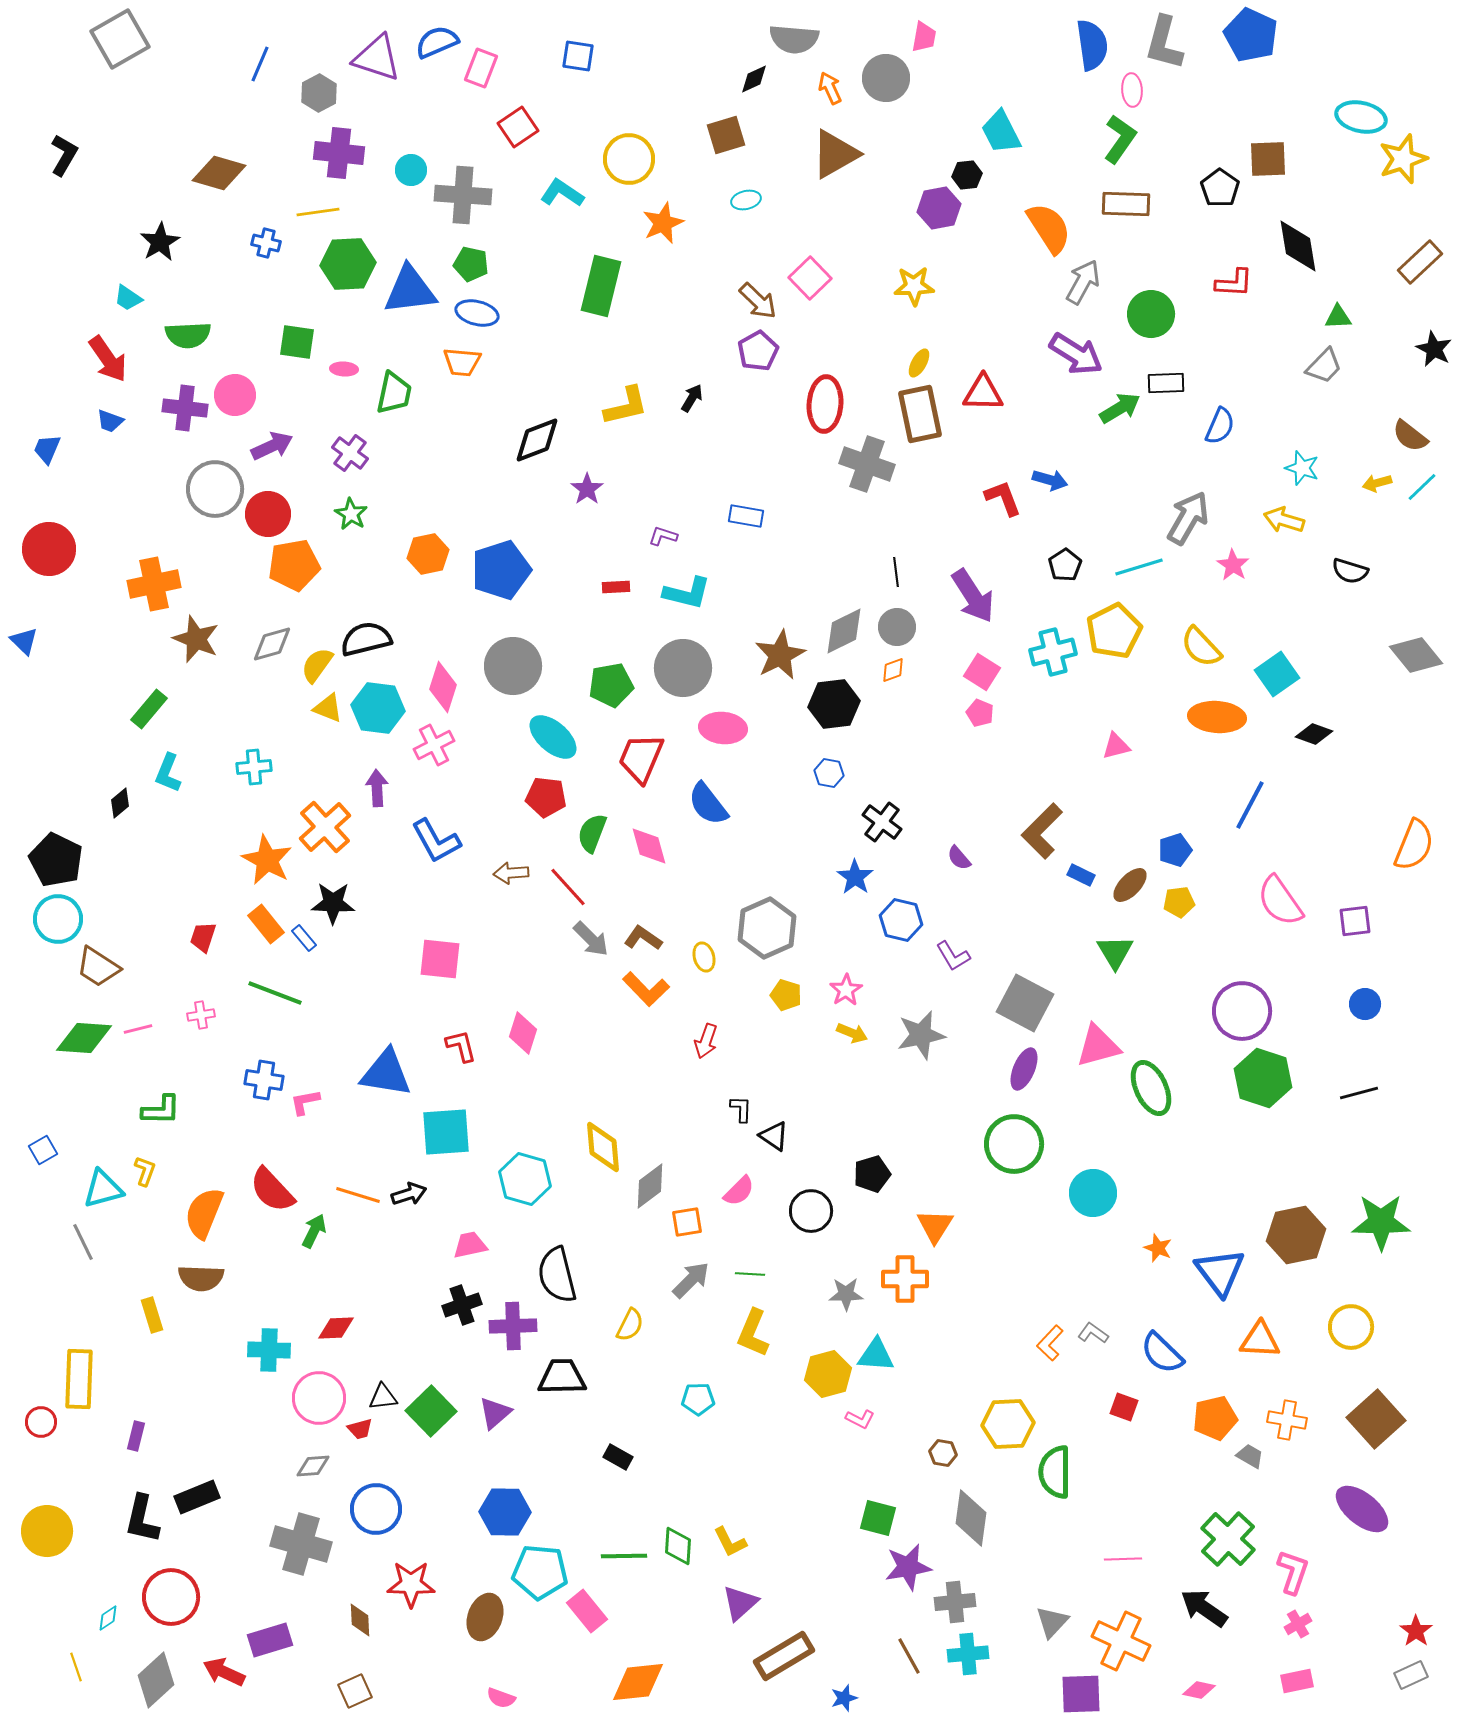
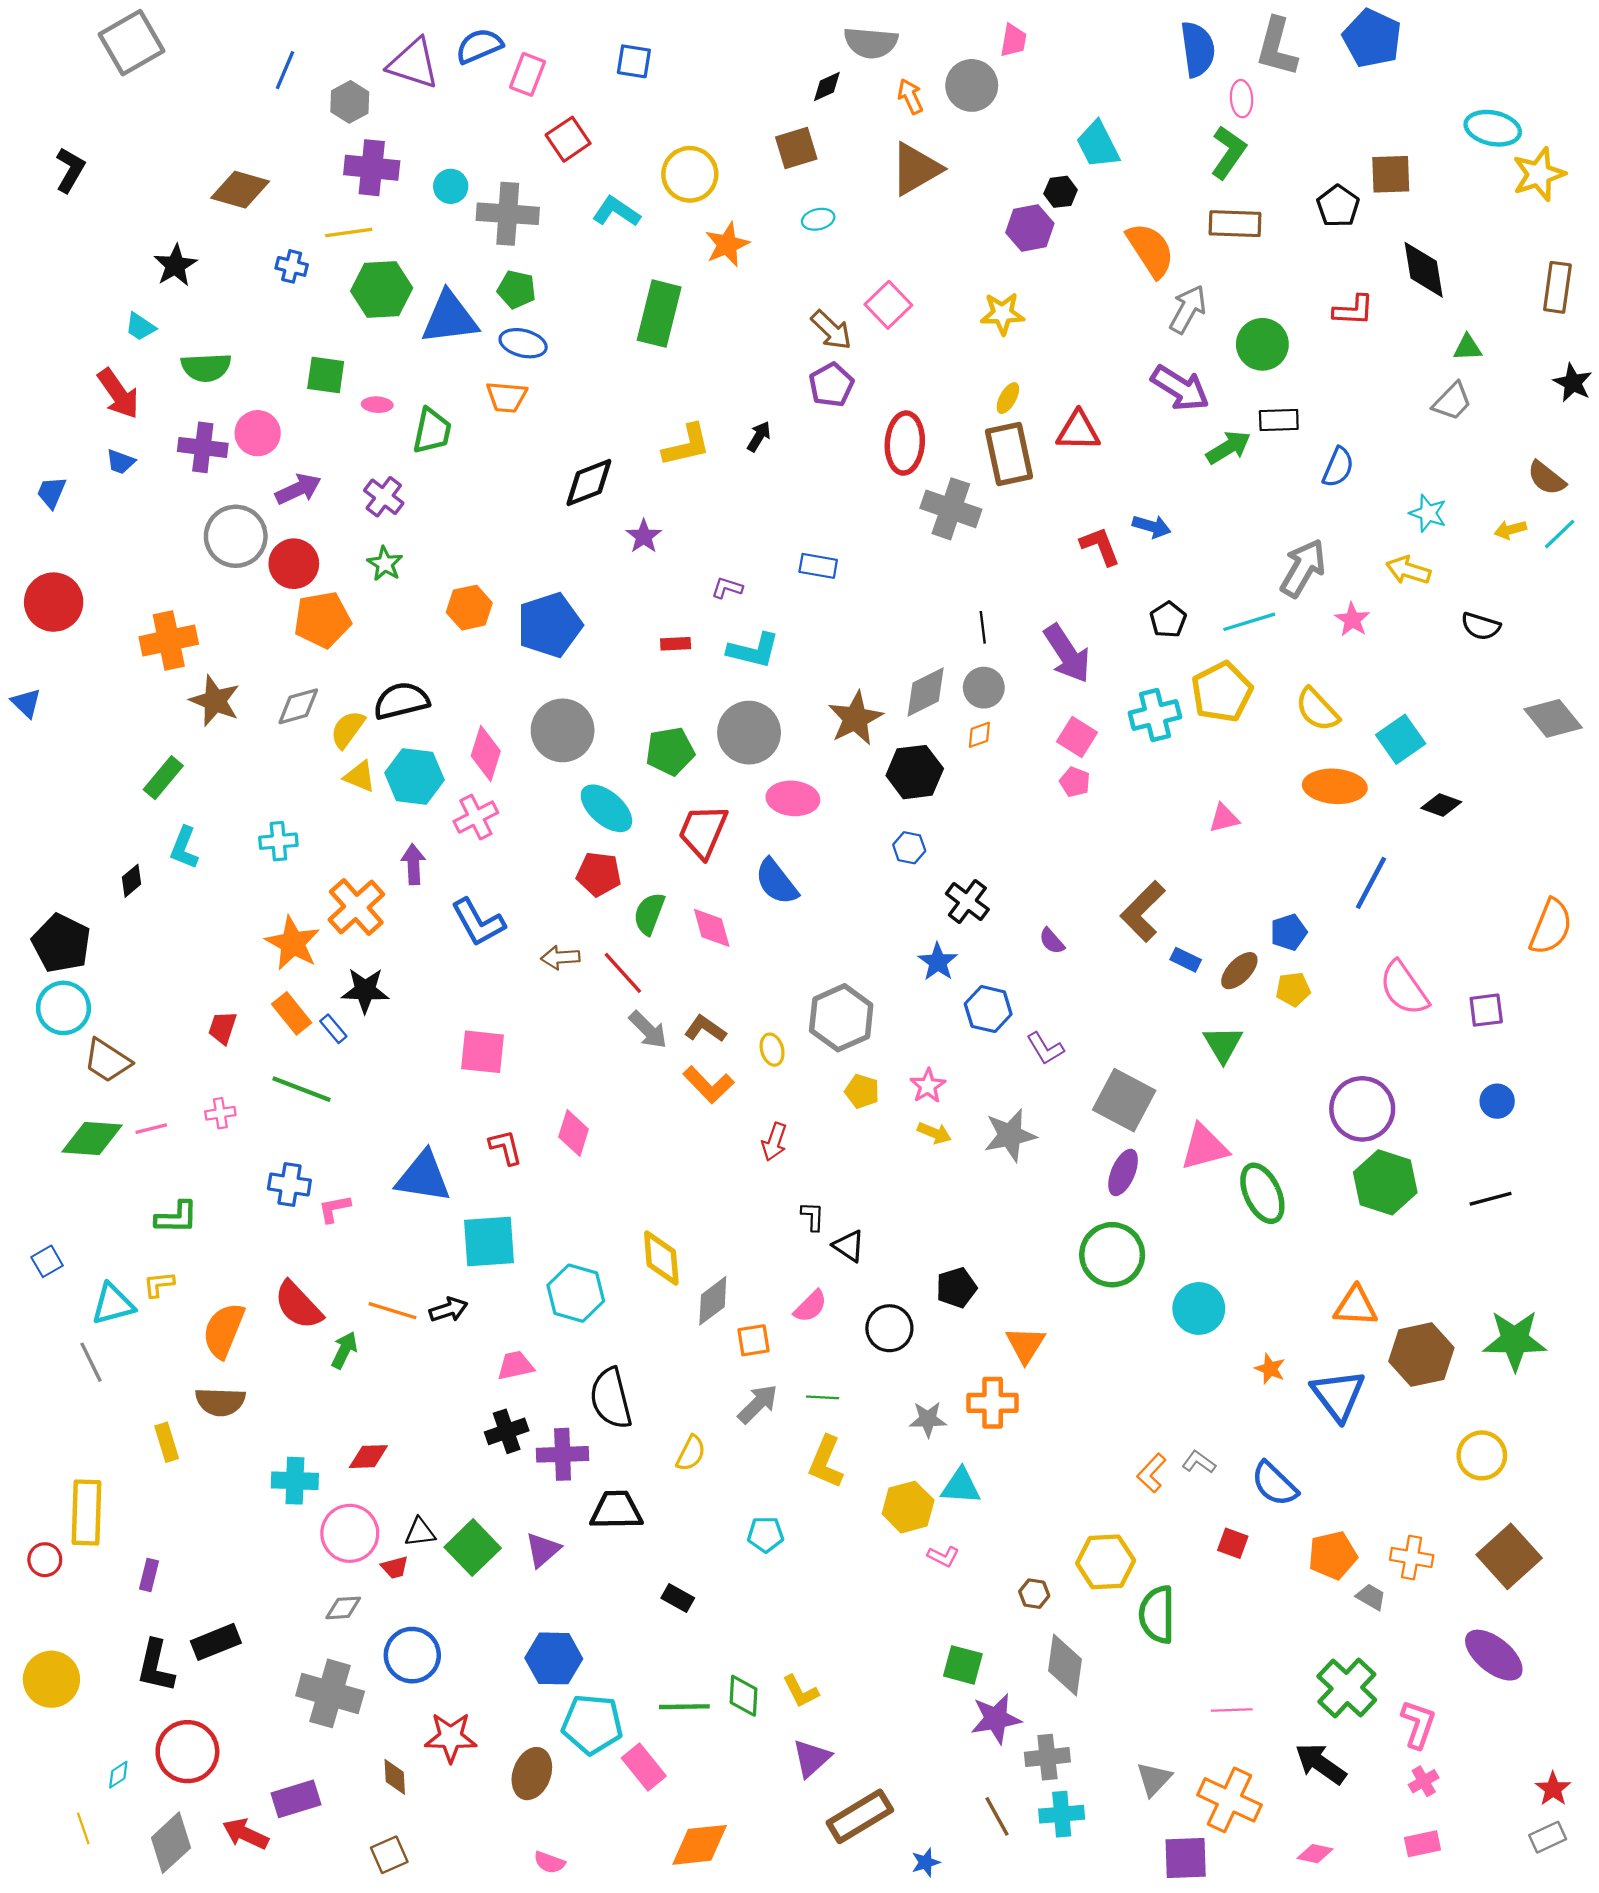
brown rectangle: (1420, 262) -> (1557, 287), turned -39
yellow L-shape: (145, 1171) -> (159, 1284), turned -116
orange triangle: (1260, 1340) -> (1356, 1306), moved

